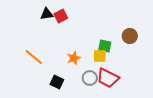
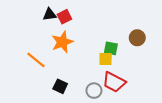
orange star: (74, 58) -> (62, 42), moved, size x1.5
gray circle: (90, 78) -> (94, 91), moved

